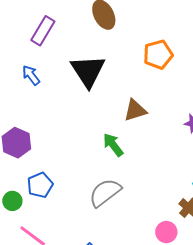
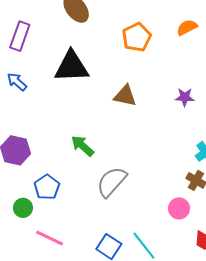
black triangle: (88, 71) -> (72, 67), turned -48
brown triangle: (135, 110) -> (125, 96), turned 40
green arrow: (113, 145) -> (82, 146), moved

